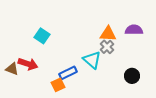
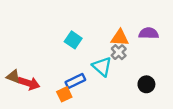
cyan square: (42, 36) -> (73, 40), moved
red arrow: (28, 64) -> (29, 83), moved

